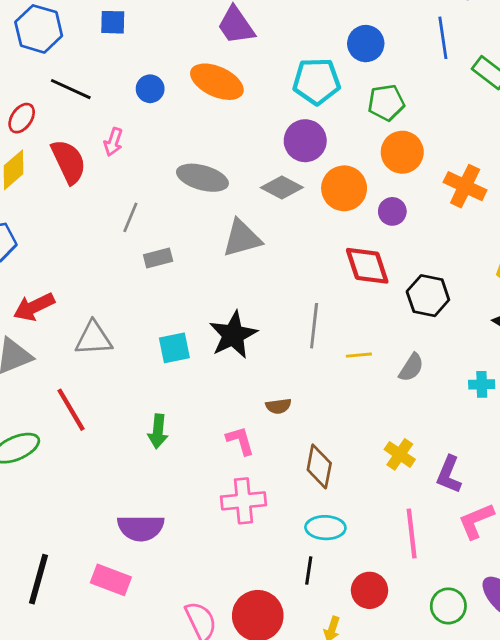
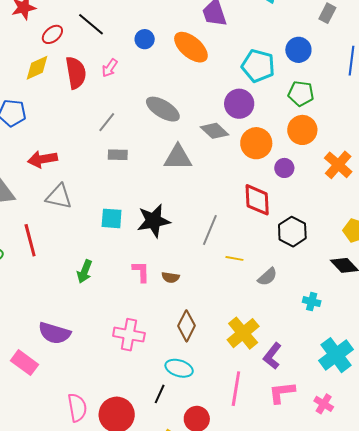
red arrow: (34, 307) -> (43, 159), moved
pink L-shape: (240, 441) -> (141, 272), moved
yellow cross: (400, 454) -> (243, 333), size x1.5

